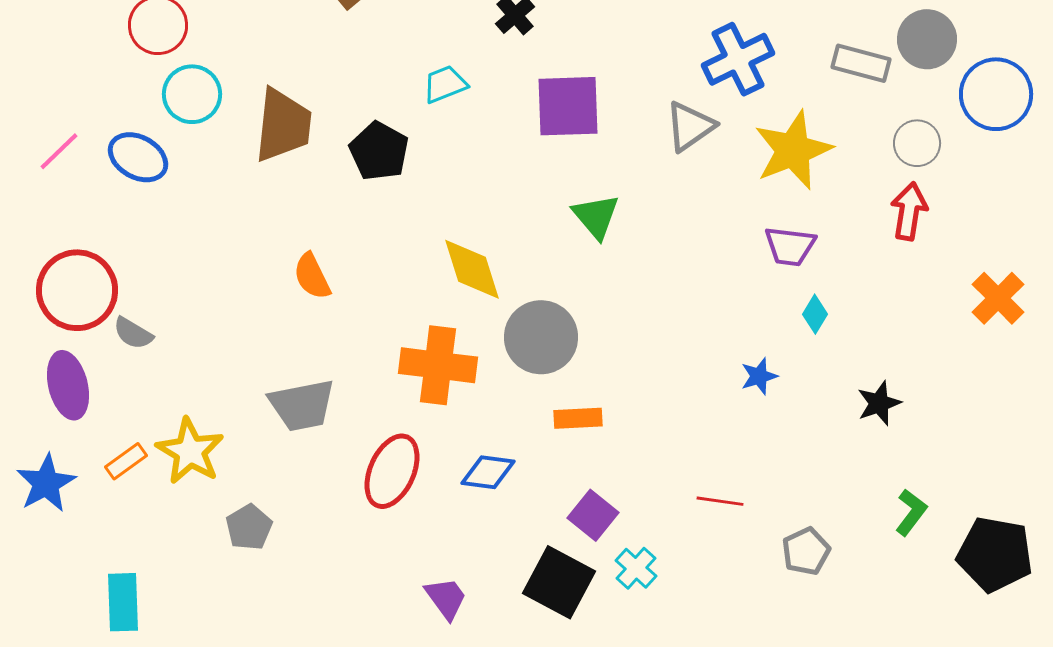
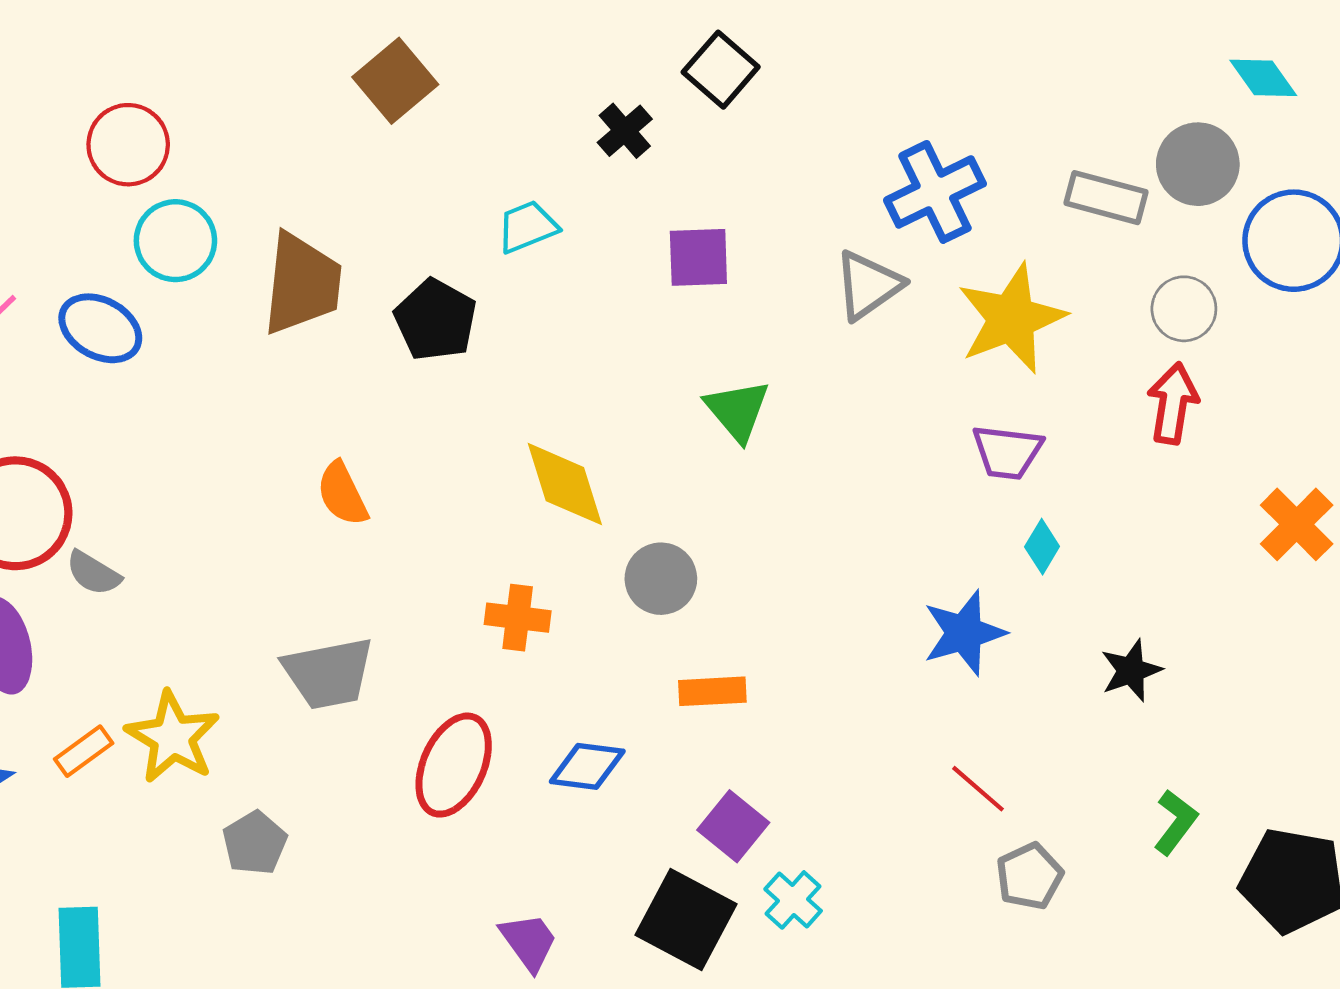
purple square: (568, 106) -> (698, 257), size x0.7
gray circle: (541, 337) -> (661, 579), size x0.7
orange cross: (438, 365) -> (518, 618), size x0.6
blue star: (759, 376) -> (964, 633), size x1.6
red line: (720, 501) -> (978, 789), moved, turned 33

